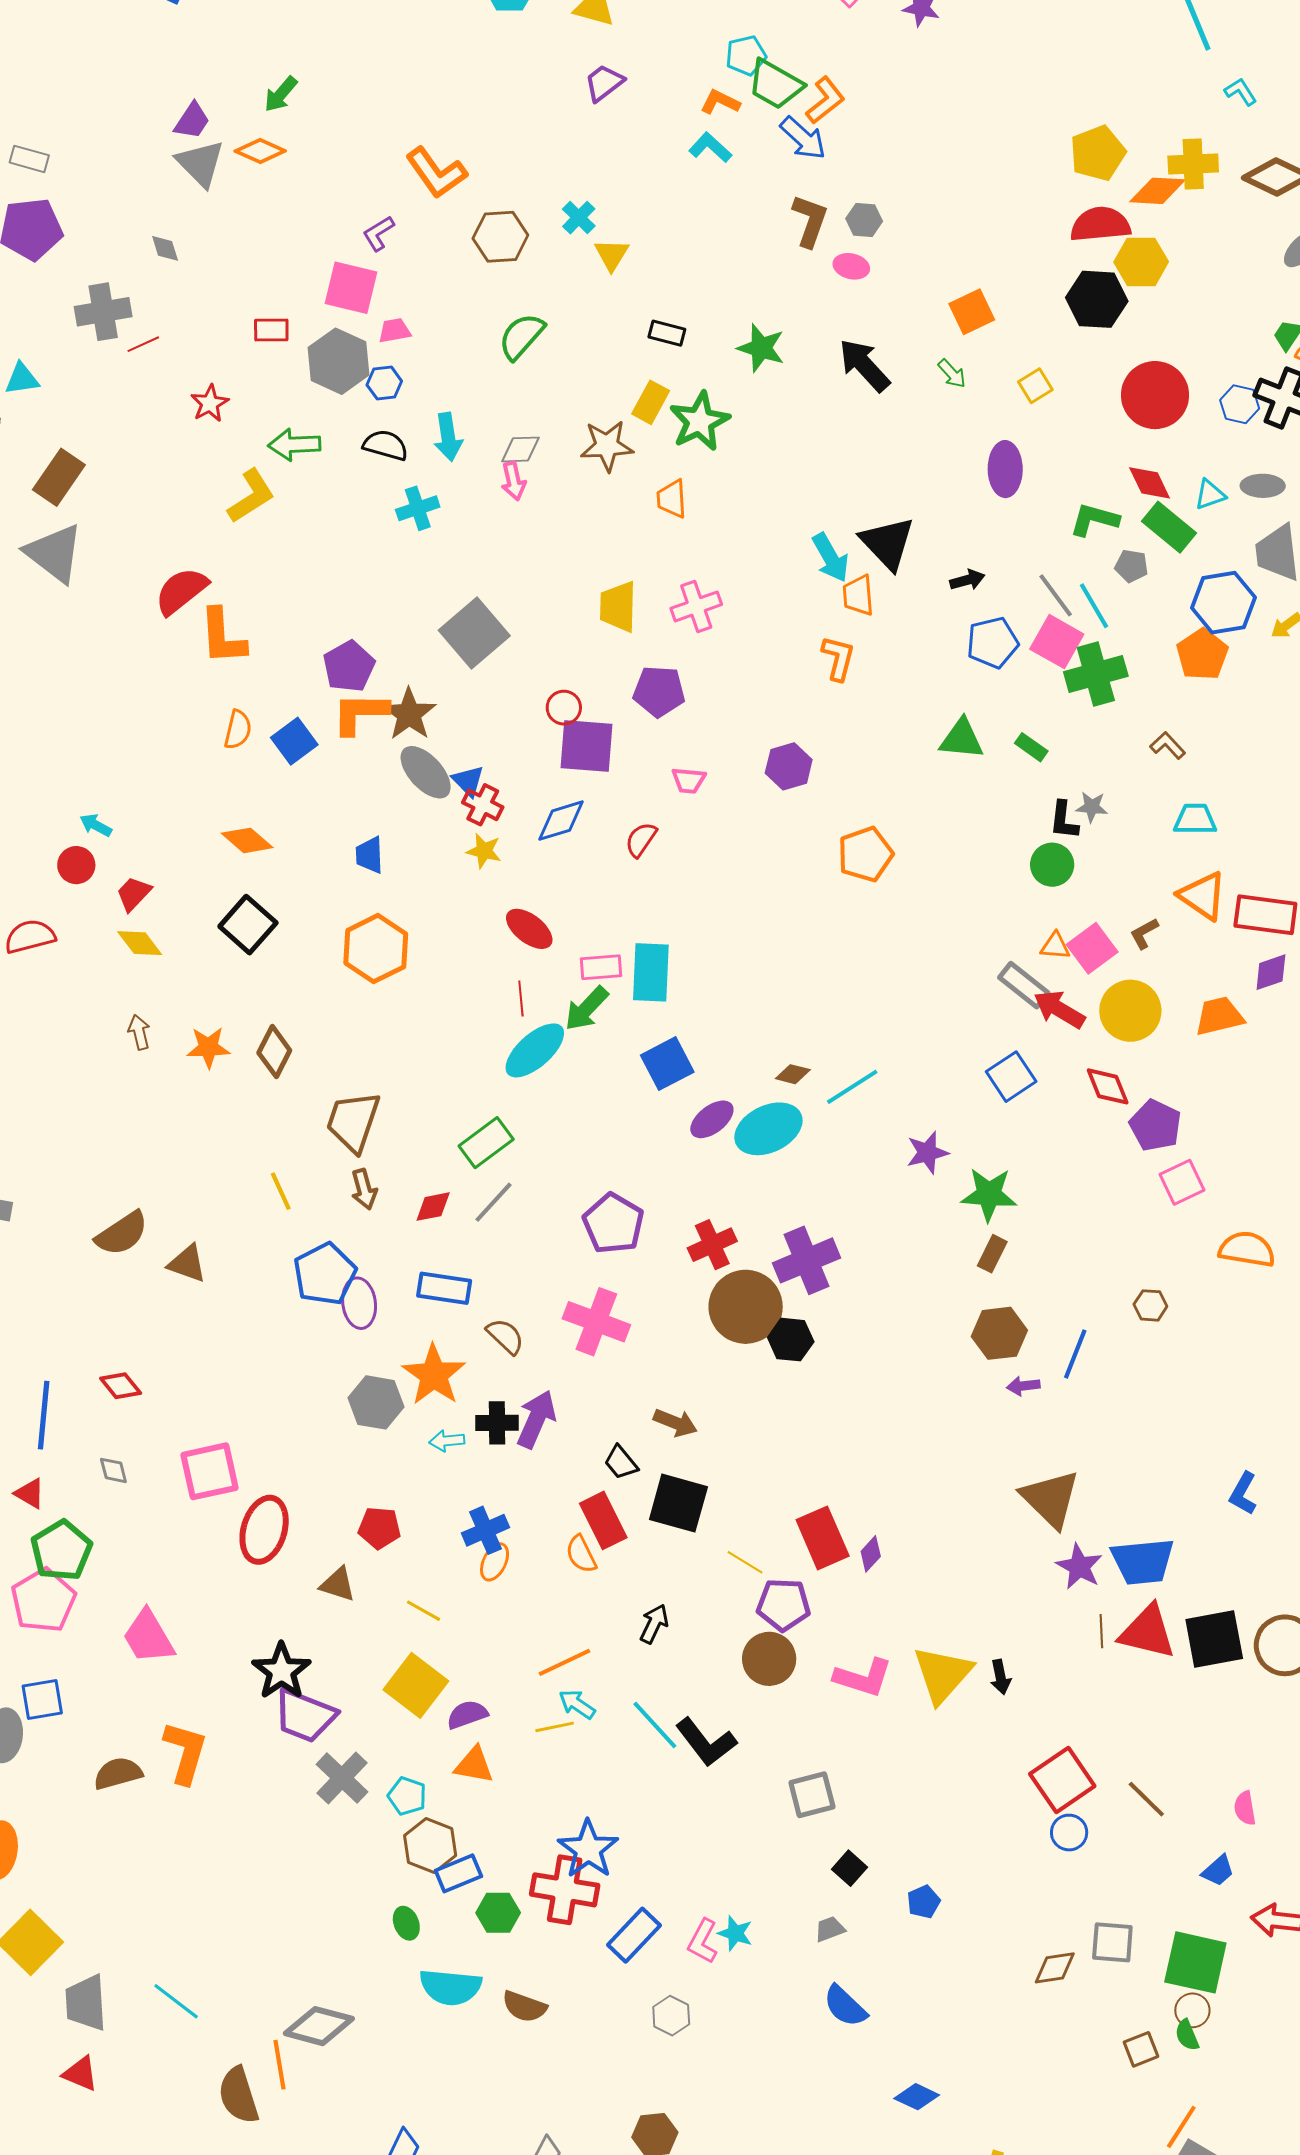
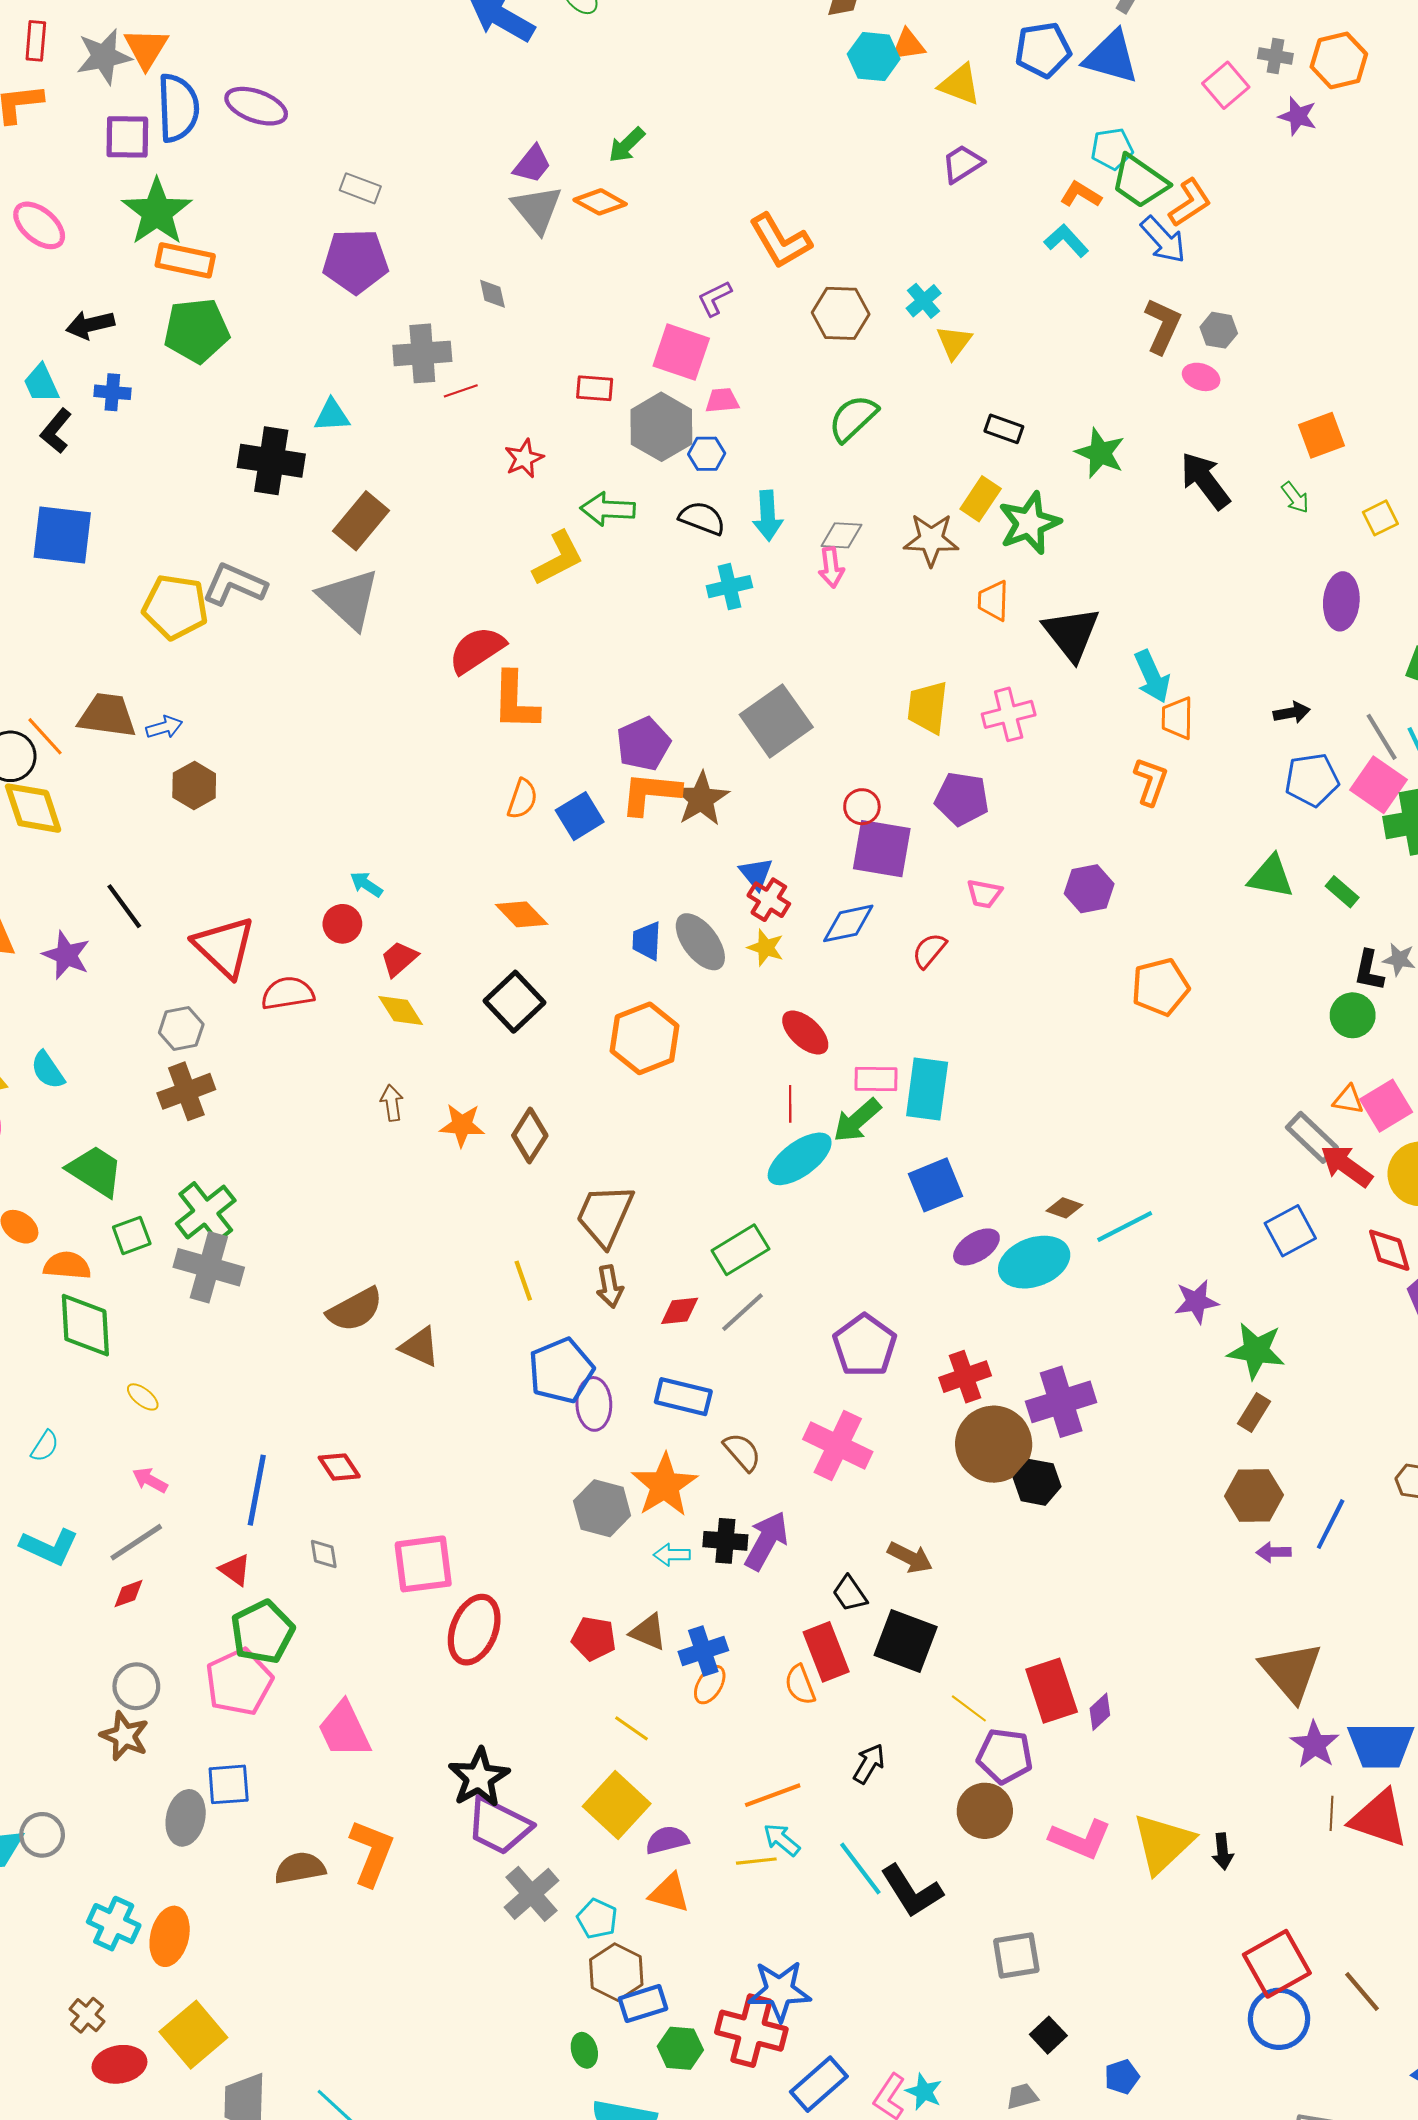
black triangle: (887, 543) -> (1071, 634), moved
gray ellipse: (426, 772) -> (700, 942), moved
brown triangle: (338, 1584) -> (648, 1632), moved
blue circle: (1069, 1833) -> (1279, 2019), size x1.6
blue star: (588, 1849) -> (780, 1991), turned 30

